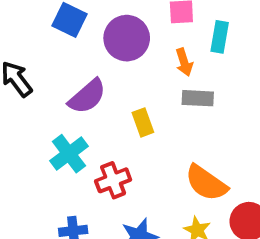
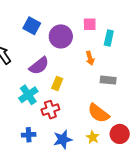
orange arrow: (184, 62) -> (90, 58), moved
gray rectangle: (198, 98) -> (108, 80), moved
yellow rectangle: (143, 122) -> (57, 84), moved, turned 40

